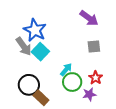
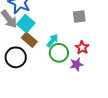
brown rectangle: (41, 98) -> (29, 40), moved

